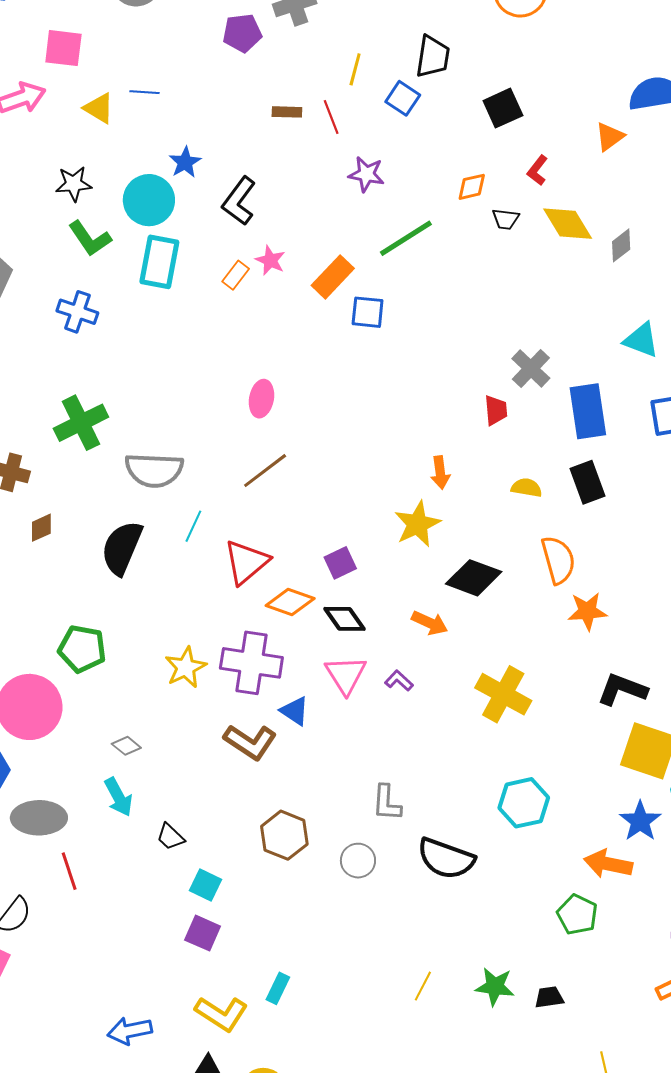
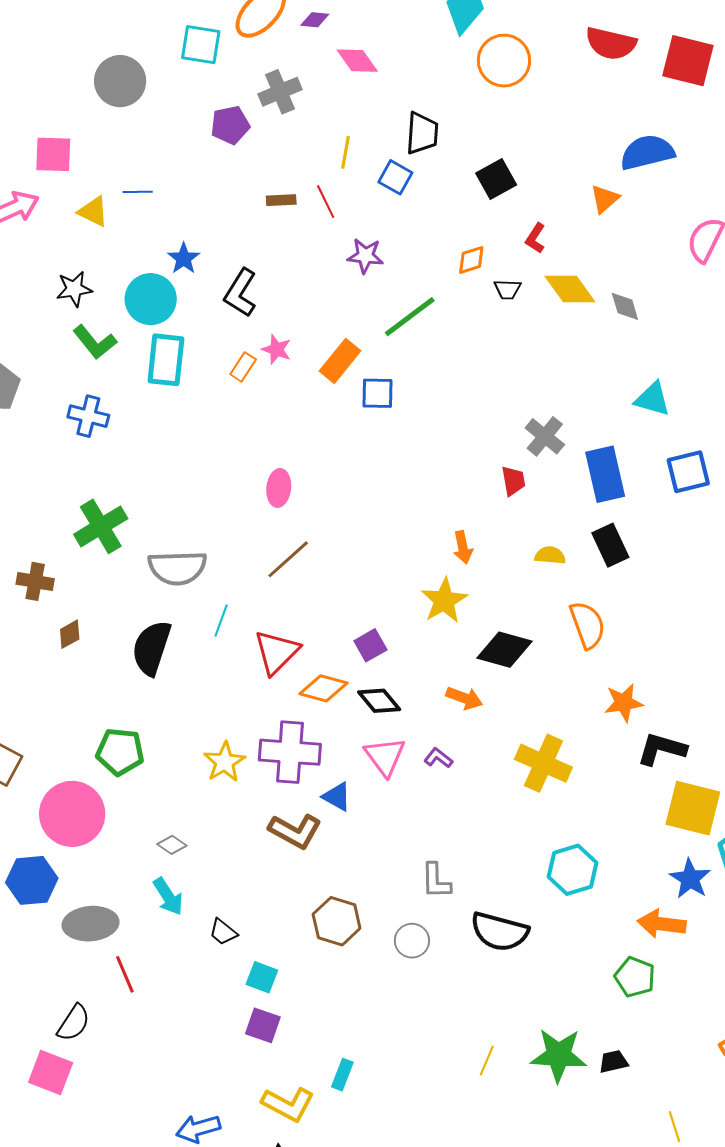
gray diamond: (621, 245) -> (625, 306), turned -64
orange star: (587, 611) -> (624, 703), moved
green star: (495, 986) -> (559, 1055), size x1.4

